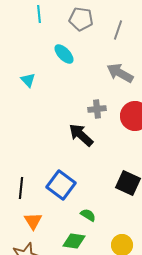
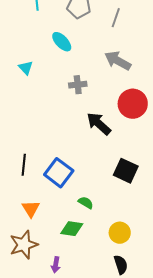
gray cross: (97, 109) -> (78, 85), moved
black arrow: (81, 135) -> (99, 124), moved
black line: (21, 188) -> (24, 165), moved

